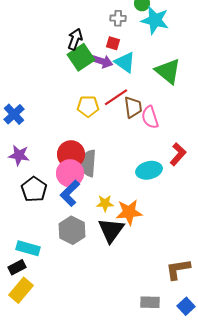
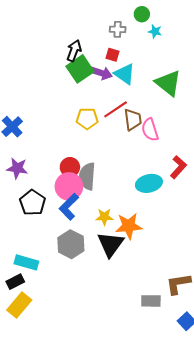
cyan star: (155, 20) -> (155, 31), size x0.5
red circle: (71, 154) -> (70, 167), size x0.7
gray rectangle: (150, 302) -> (151, 301), moved

